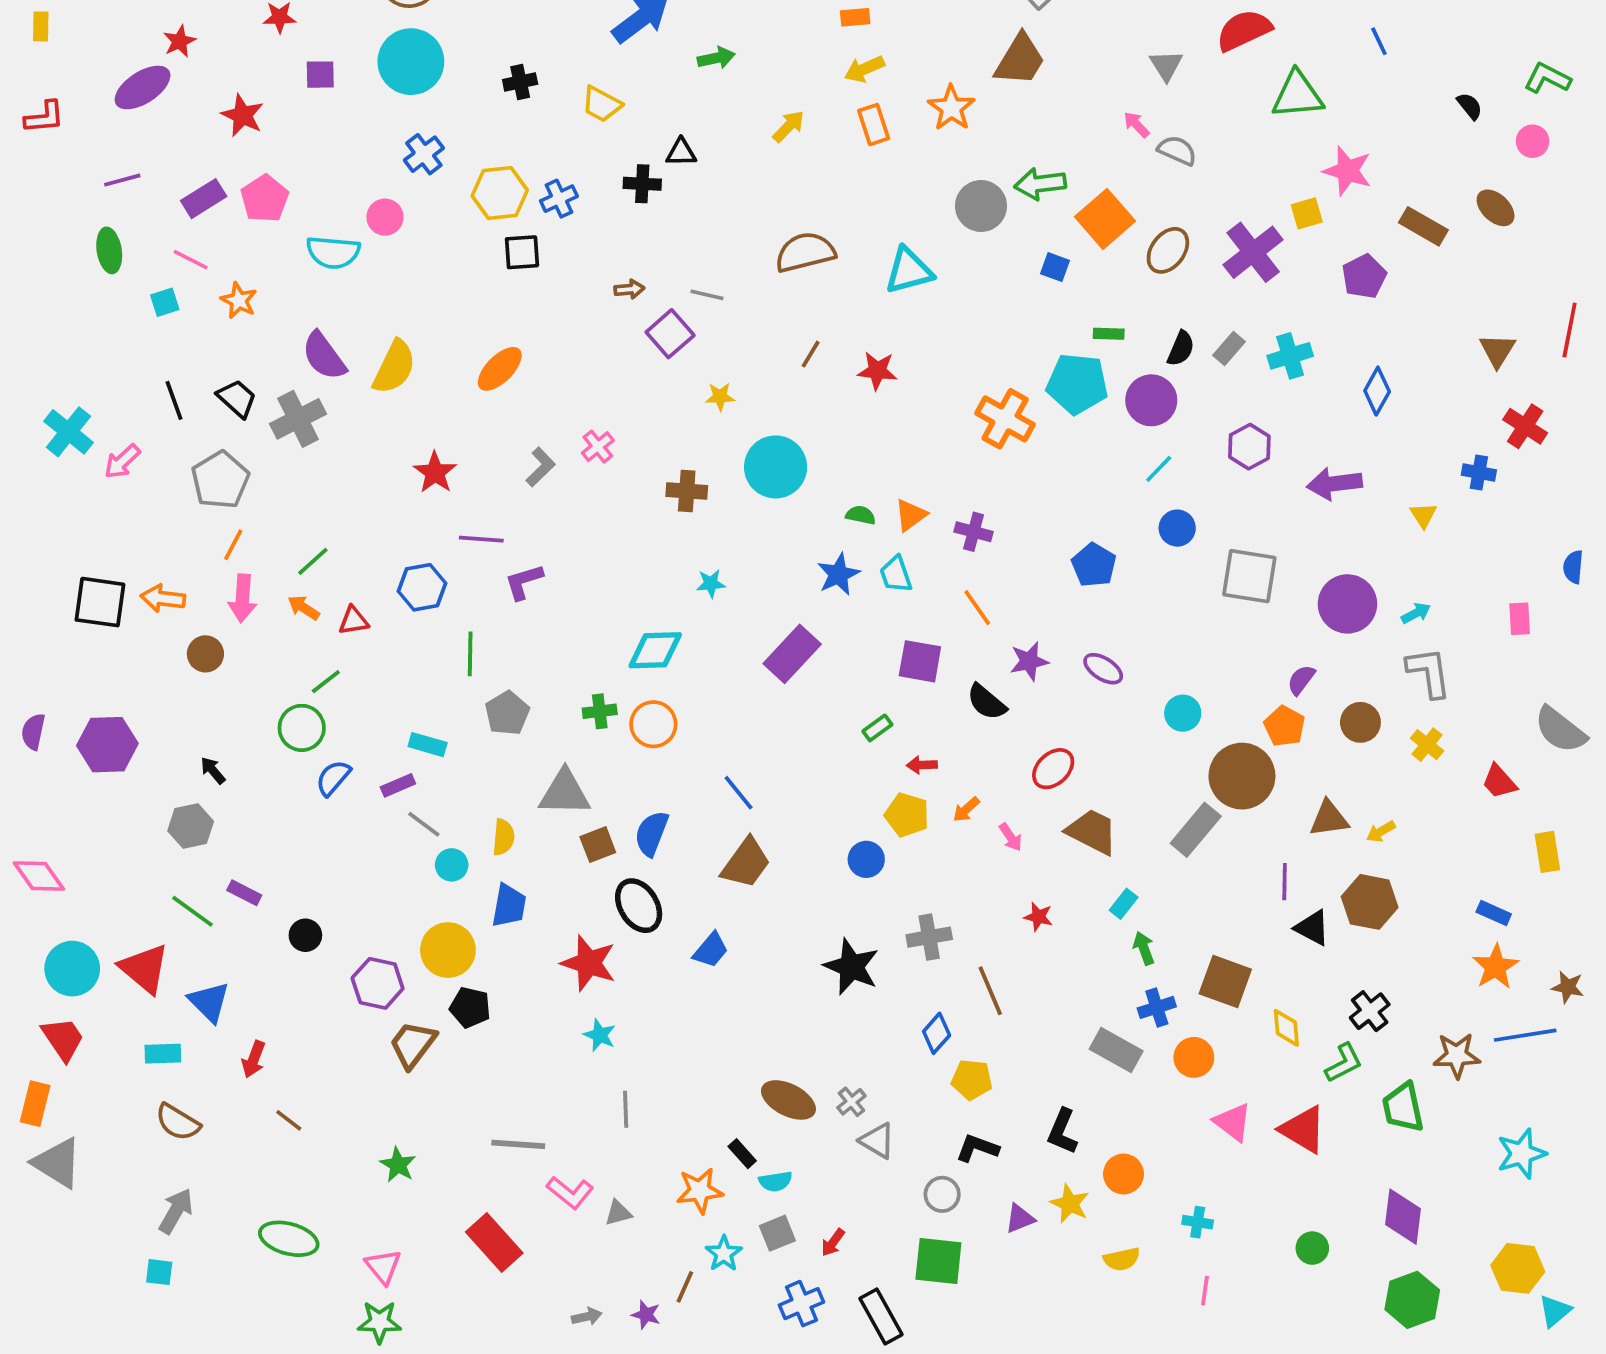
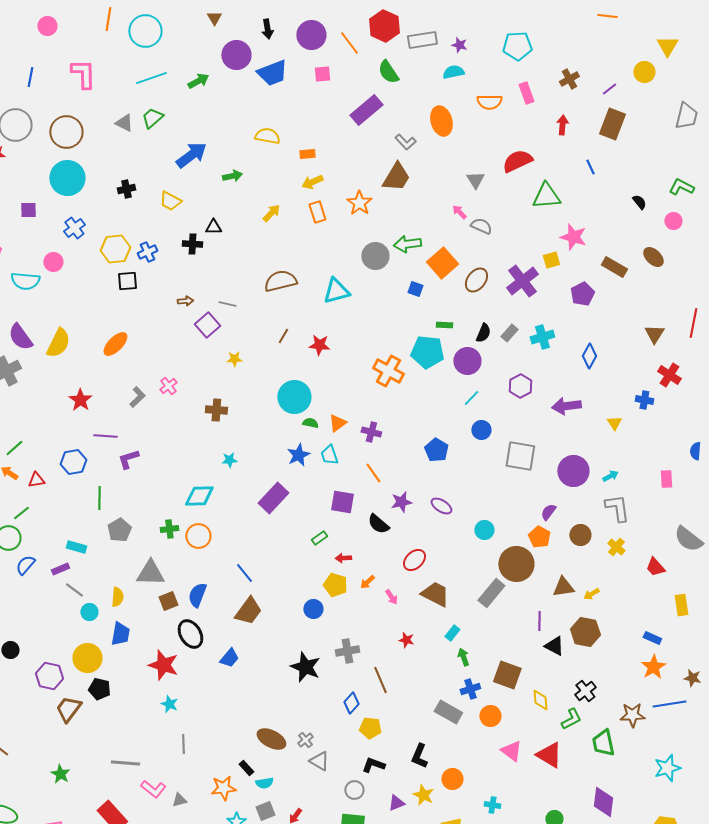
purple square: (320, 75) -> (28, 210), moved
cyan circle: (776, 467) -> (294, 397), moved

